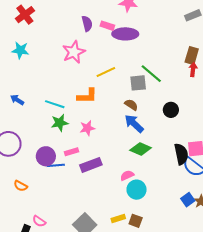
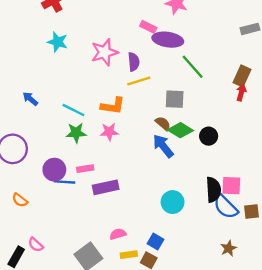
purple semicircle: (87, 24) -> (134, 62), moved
cyan star: (20, 50) -> (58, 42), moved
green line: (151, 74) -> (193, 67), moved
pink star: (87, 128) -> (109, 132), moved
green diamond: (141, 149) -> (180, 130), moved
pink semicircle: (127, 175) -> (118, 234), moved
cyan circle: (137, 190) -> (173, 202), moved
blue square: (188, 200) -> (155, 242), moved, turned -32

